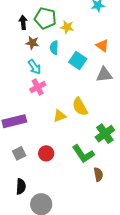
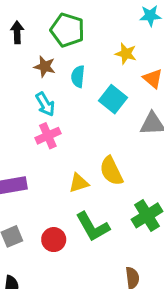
black arrow: (23, 22) -> (17, 32), moved
yellow star: (67, 27) -> (126, 54), moved
green L-shape: (83, 154) -> (93, 227), moved

